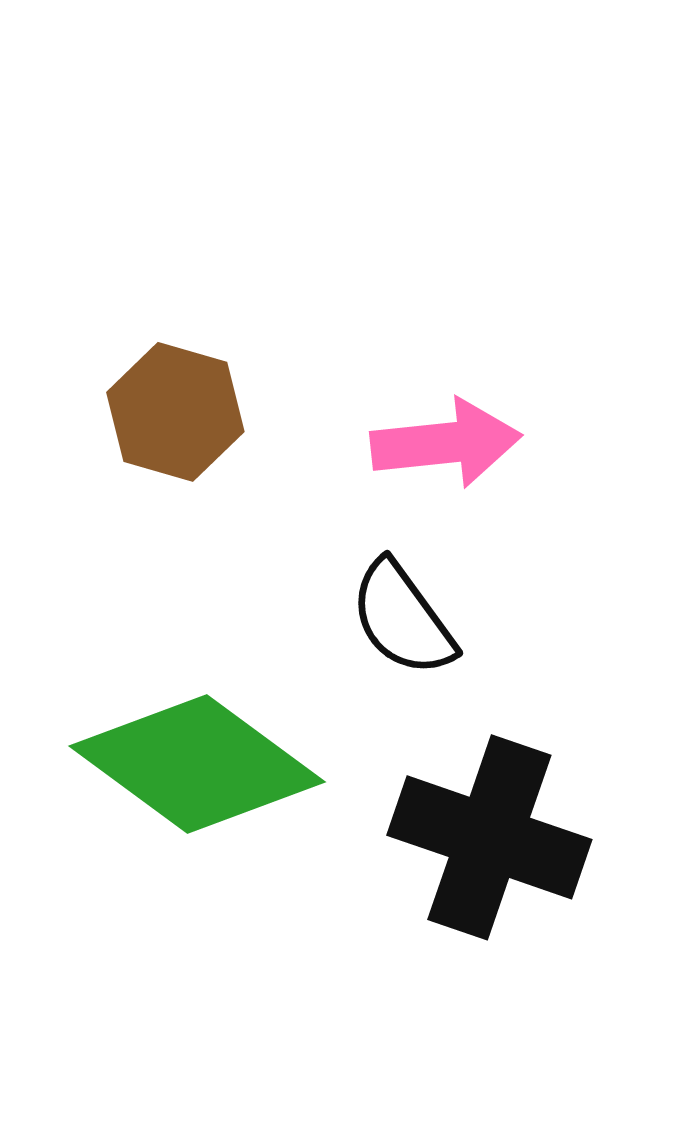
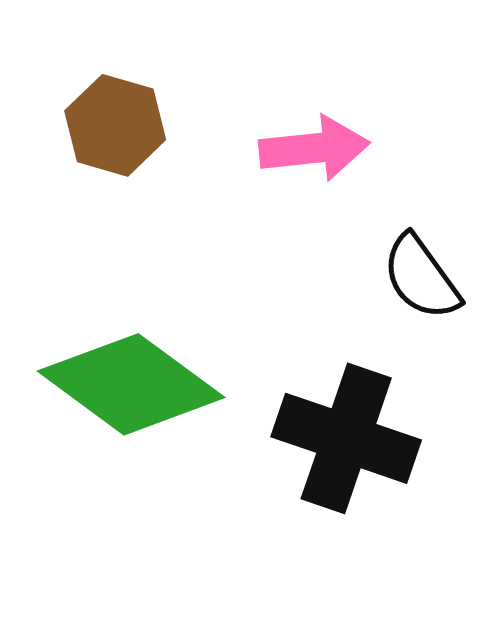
black semicircle: (402, 619) -> (421, 277), moved

